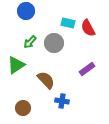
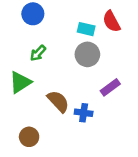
red semicircle: (88, 28) -> (111, 21), moved
gray circle: (54, 43) -> (87, 54), moved
blue cross: (62, 101) -> (84, 113), moved

